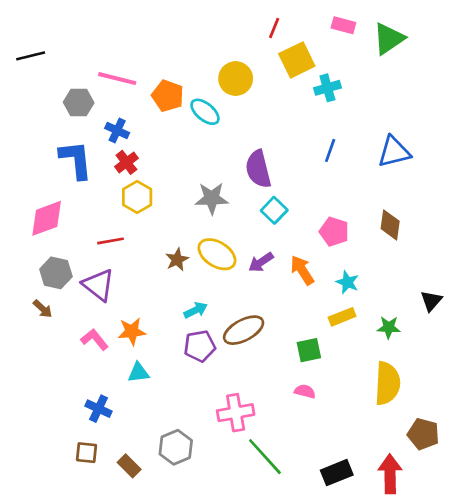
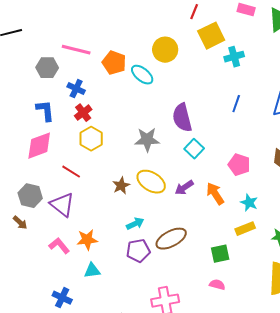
blue L-shape: (76, 160) -> (45, 111), size x0.7
pink diamond: (47, 218) -> (39, 146), moved
red line: (110, 241) -> (71, 172), turned 42

